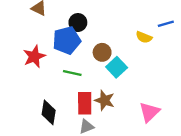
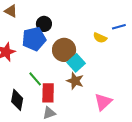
brown circle: (102, 52) -> (64, 50), size x1.5
green line: (72, 73) -> (35, 79), moved, turned 35
brown star: (105, 100) -> (75, 81), moved

